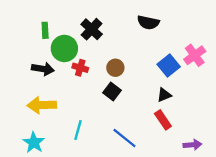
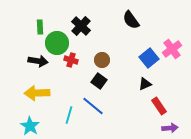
black semicircle: (148, 22) -> (131, 20), turned 42
red rectangle: (163, 120) -> (159, 106), moved
blue line: (124, 138) -> (93, 106), moved

